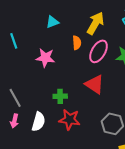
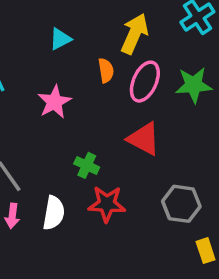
pink star: (45, 58) -> (54, 102), turned -30
green cross: (60, 96) -> (87, 165), turned 32

